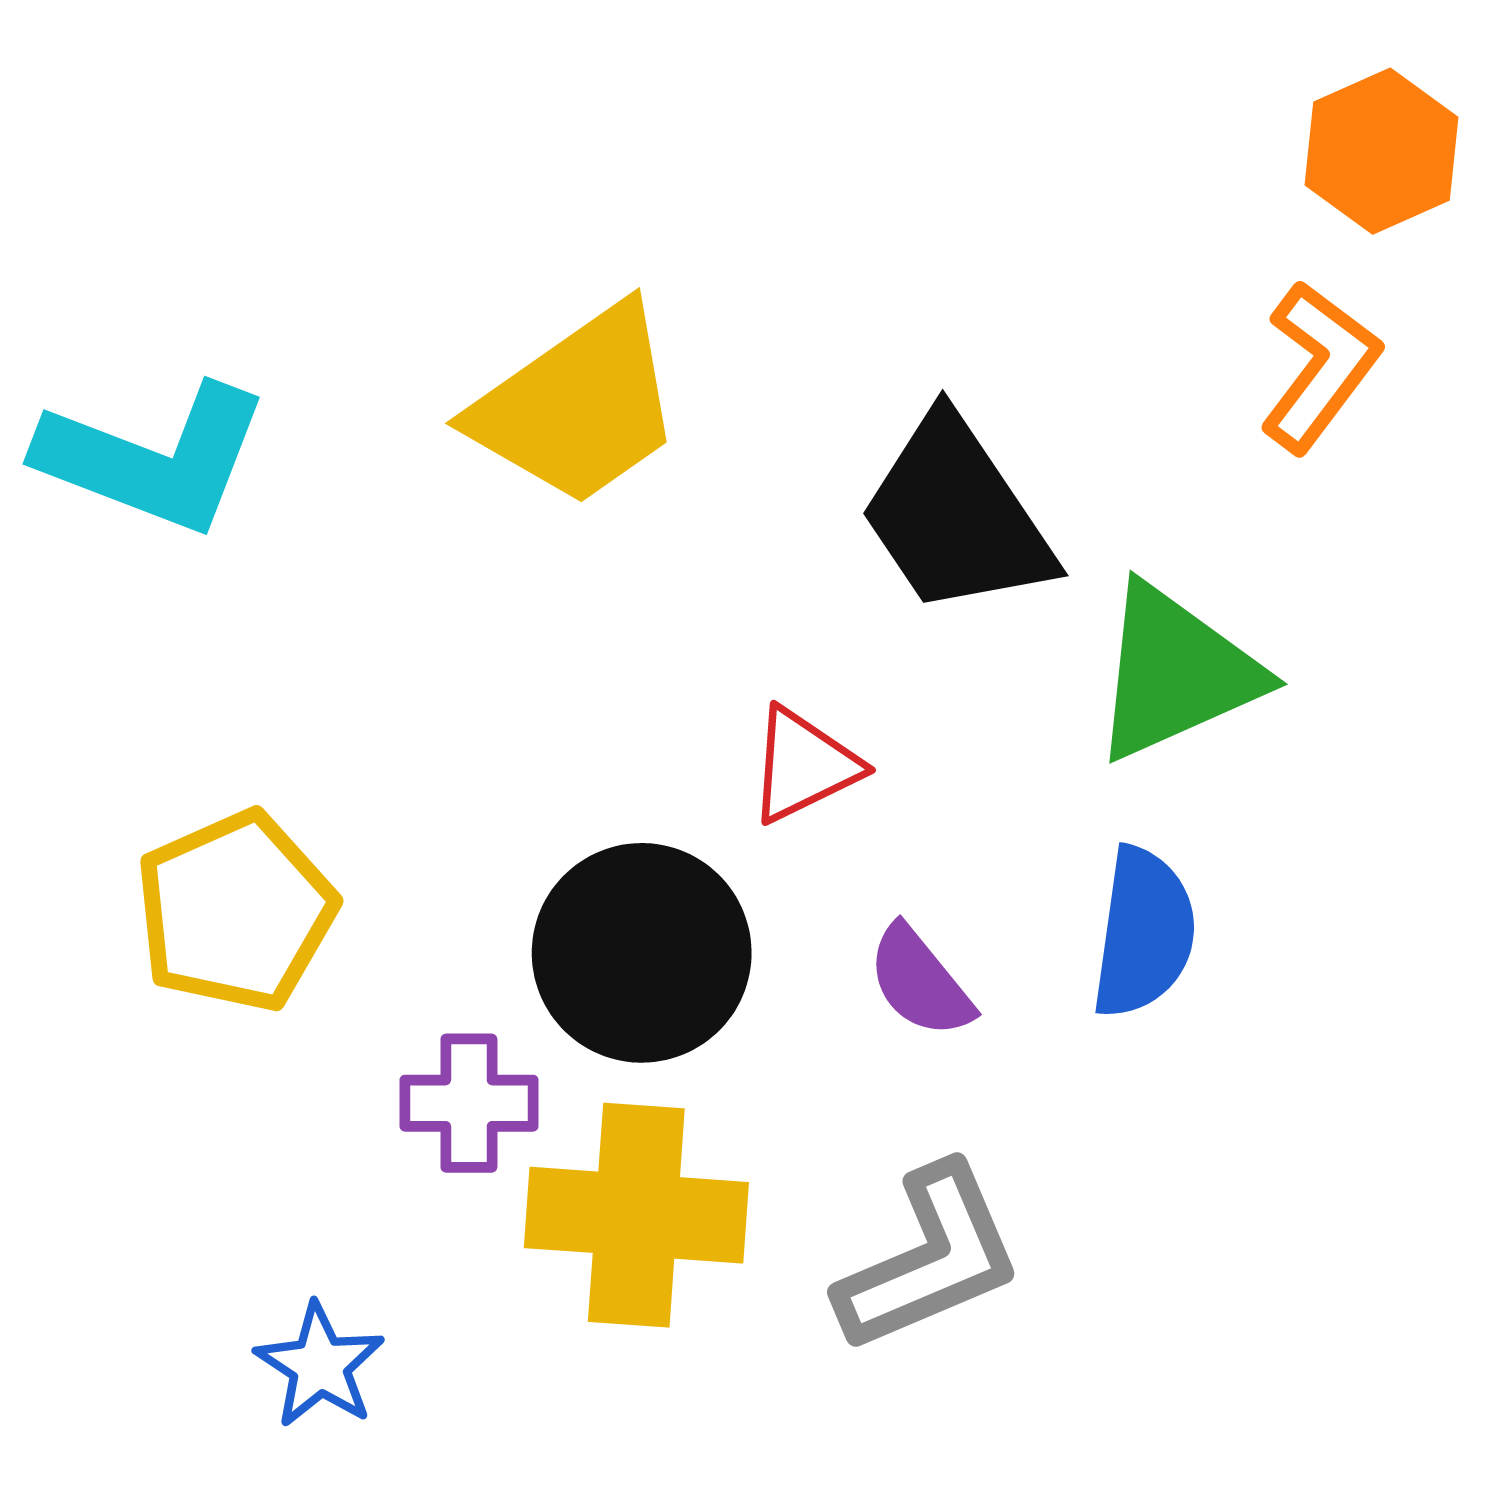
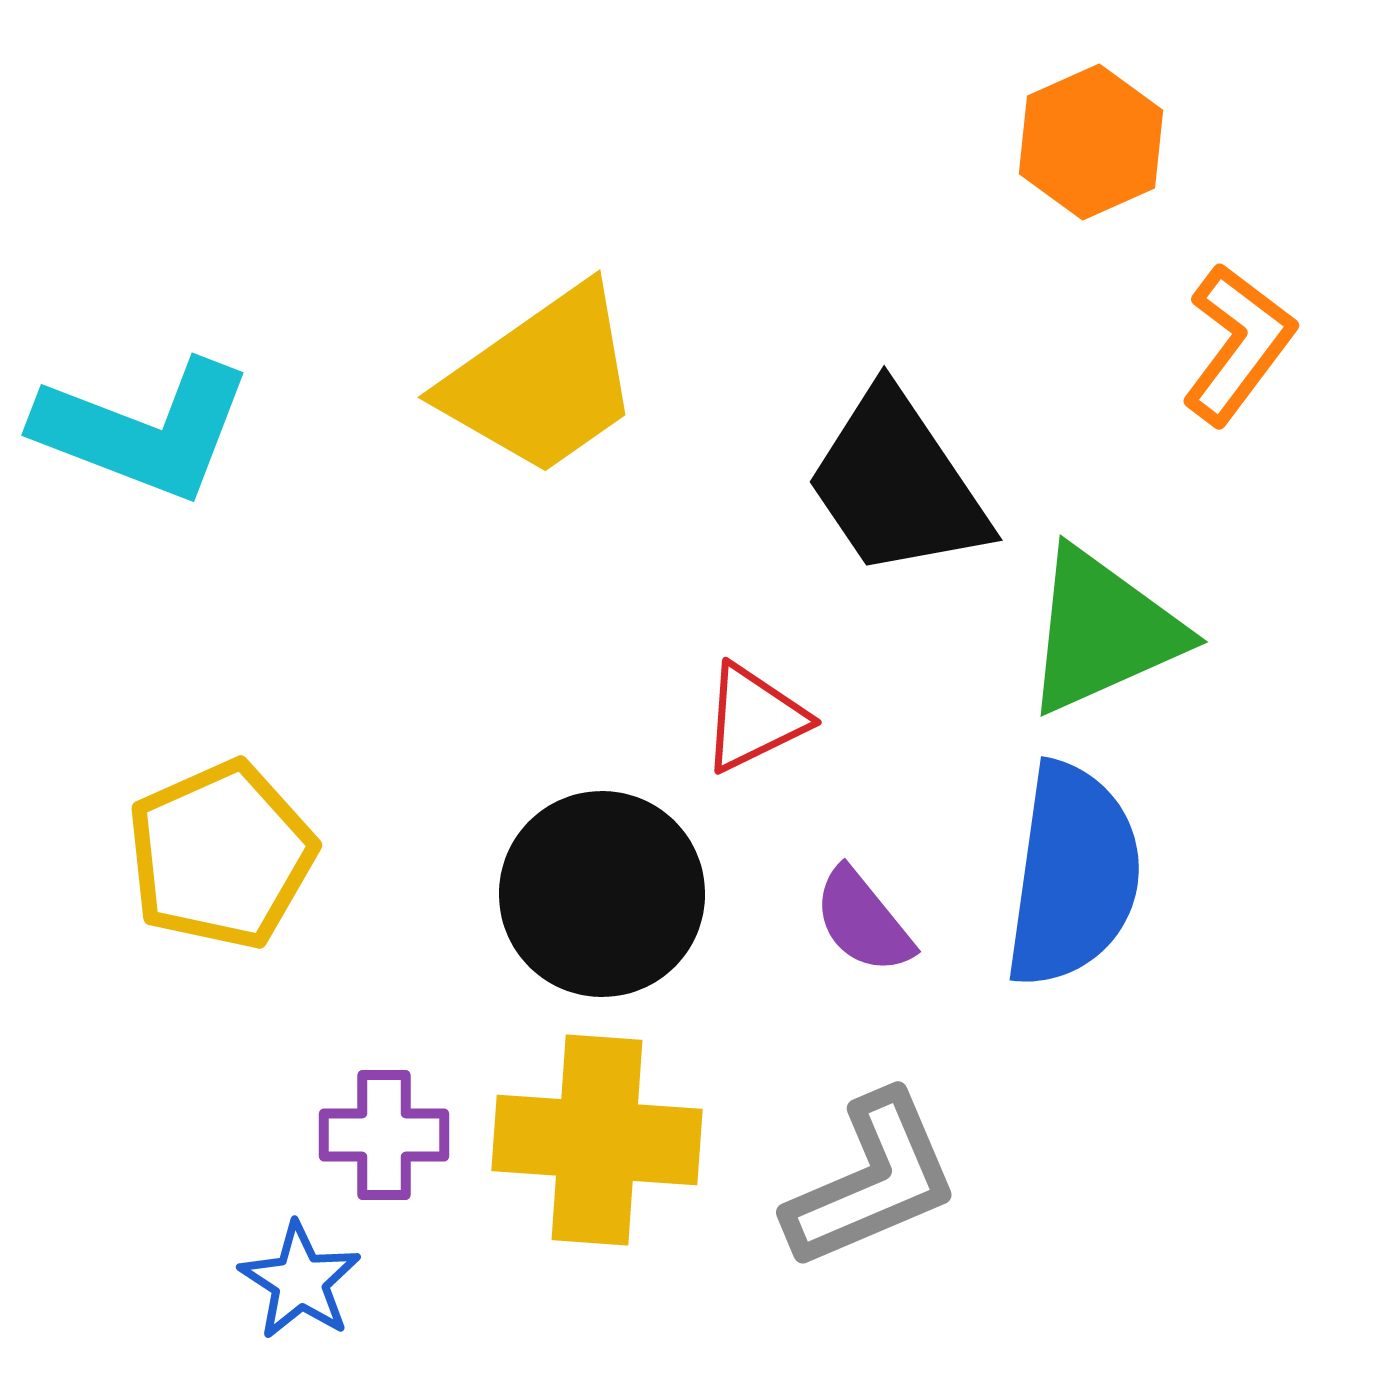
orange hexagon: (1381, 151) -> (1091, 142), moved
blue semicircle: (1144, 933) -> (1073, 875), size x1.4
purple cross: (469, 1103) -> (384, 1135), moved

